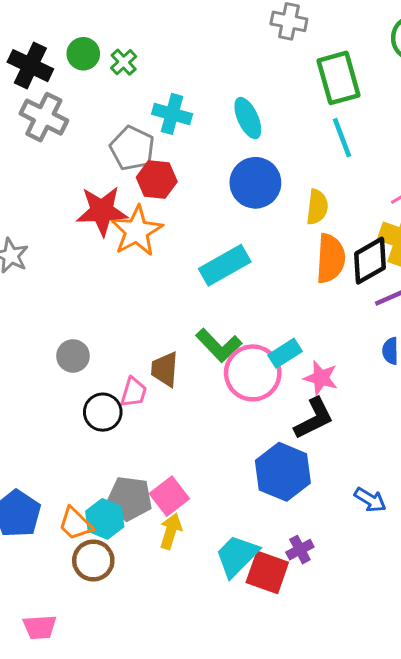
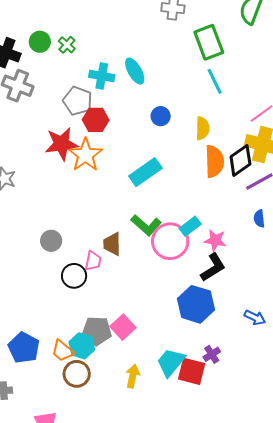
cyan ellipse: (248, 118) -> (135, 71), moved
blue circle: (255, 183) -> (161, 116), size x0.6
yellow arrow: (171, 531) -> (133, 376), moved

